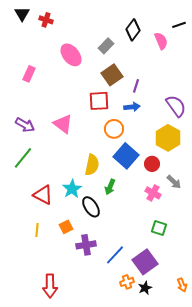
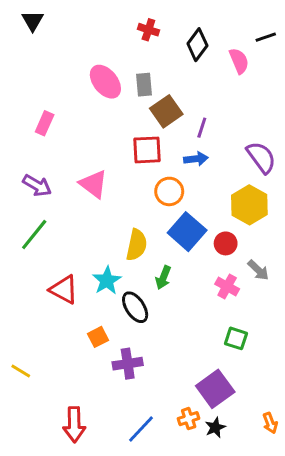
red cross: (46, 20) -> (148, 30), moved
gray rectangle: (106, 46) -> (144, 85), moved, turned -49
pink rectangle: (29, 74) -> (45, 123), moved
yellow line: (37, 230) -> (21, 371), moved, turned -64
blue line: (115, 255) -> (141, 429), moved

